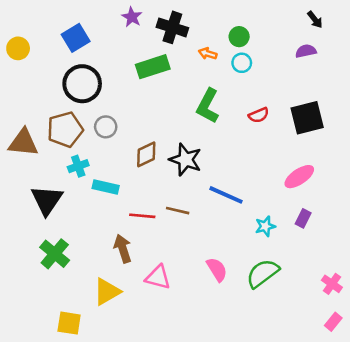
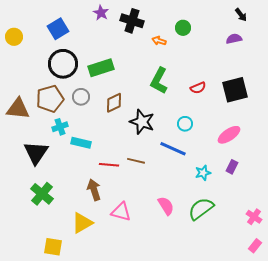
cyan circle: (242, 63) -> (185, 124), moved
green rectangle: (153, 67) -> (101, 68), moved
brown diamond: (146, 154) -> (114, 103), moved

